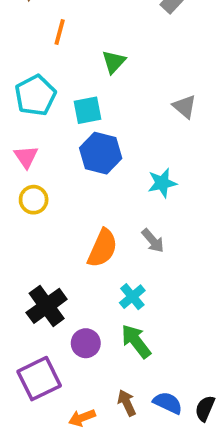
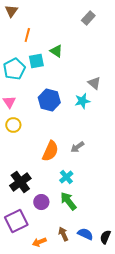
green triangle: (114, 62) -> (56, 51), turned -40
gray triangle: (184, 107) -> (94, 83), moved
cyan square: (88, 110) -> (36, 61), moved
cyan star: (162, 183) -> (82, 101), moved
gray arrow: (153, 241) -> (77, 147), turned 96

